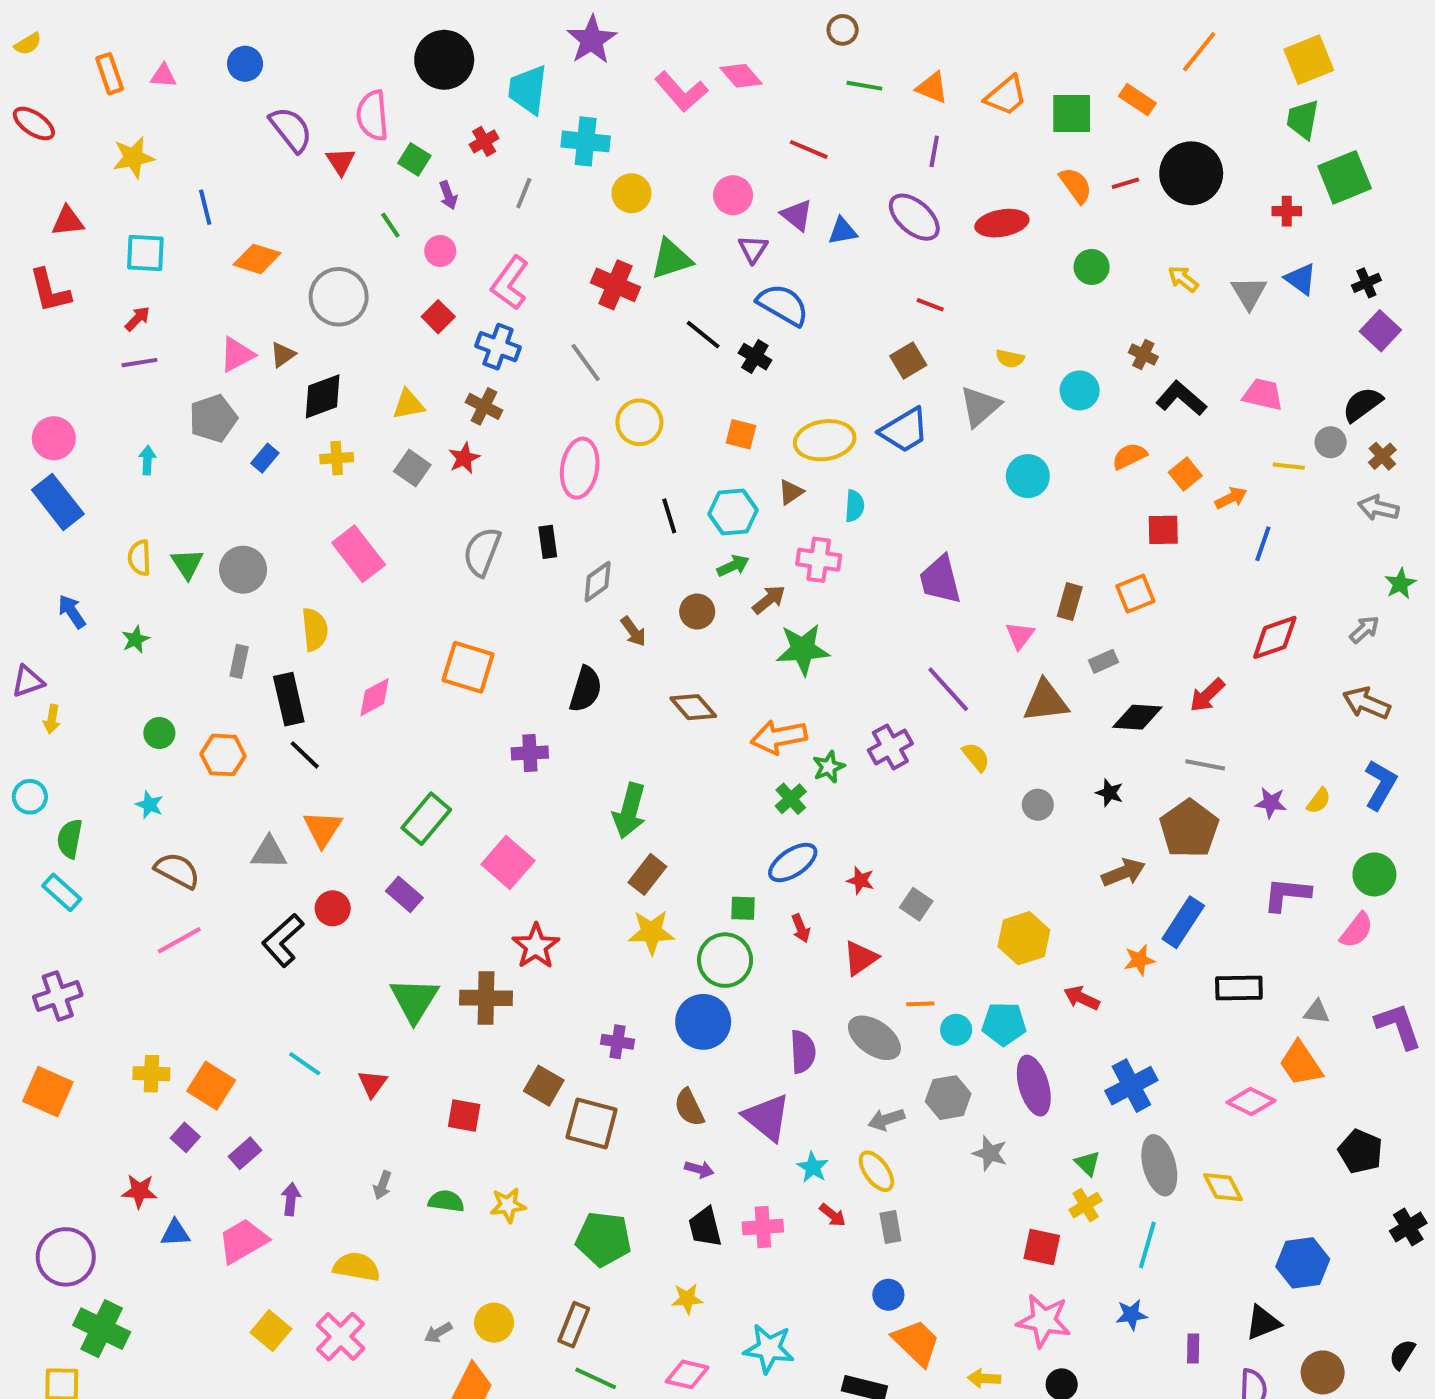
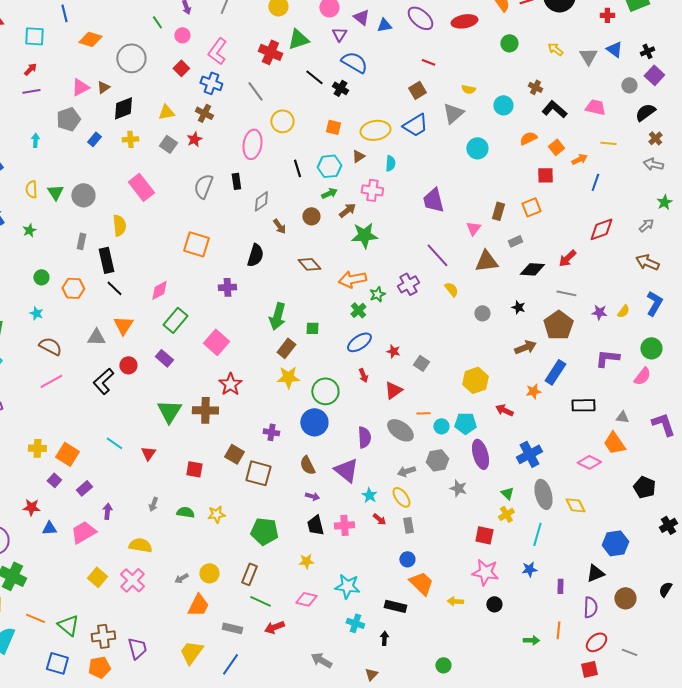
gray circle: (1331, 442) -> (629, 85), moved
pink diamond: (374, 697) -> (159, 290), moved
green square: (743, 908) -> (312, 328), moved

